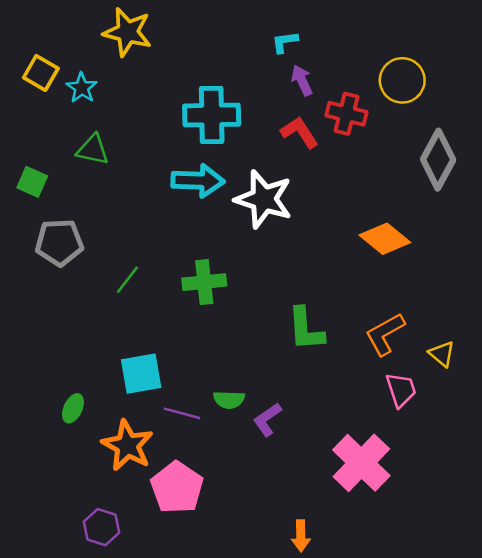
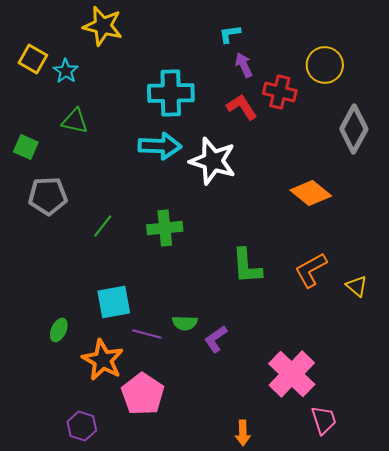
pink trapezoid: (401, 390) -> (324, 420), moved

